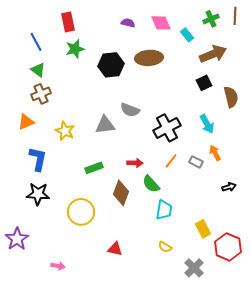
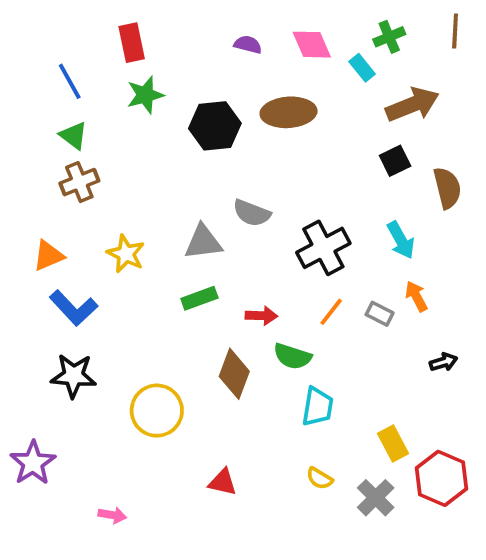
green cross: (211, 19) -> (389, 37), moved
orange triangle: (26, 122) -> (48, 256), moved
blue L-shape: (38, 159) -> (74, 308), turned 125
green rectangle: (94, 168) -> (199, 298), moved
green semicircle: (151, 184) -> (292, 356), turned -30
gray cross: (194, 268) -> (376, 498), moved

